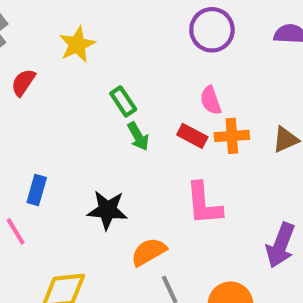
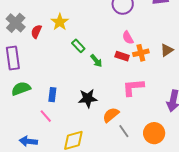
red semicircle: (23, 82) -> (36, 32), moved
green rectangle: (123, 101) -> (78, 46), moved
pink L-shape: (204, 204) -> (133, 87), turned 100

